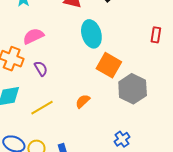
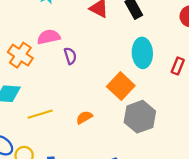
cyan ellipse: (91, 34) -> (142, 53), moved
purple semicircle: (41, 69) -> (70, 56), moved

